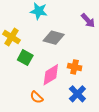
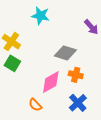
gray diamond: (54, 38) -> (65, 53), moved
green square: (25, 58) -> (12, 63), moved

